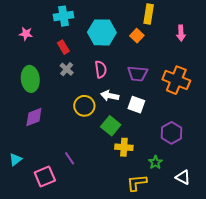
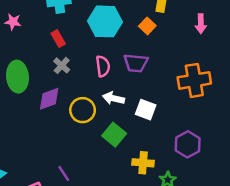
purple trapezoid: (138, 74) -> (136, 63), moved
orange cross: (176, 80) -> (194, 80), turned -32
purple diamond: (34, 117) -> (49, 99), moved
yellow cross: (124, 147) -> (143, 163), moved

